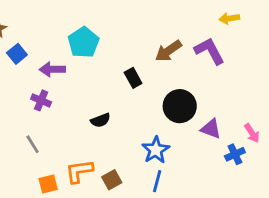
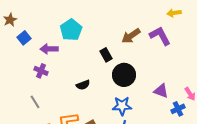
black circle: (180, 106) -> (124, 75), moved
blue star: (156, 150) -> (122, 106), turned 30

